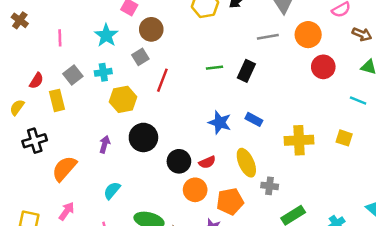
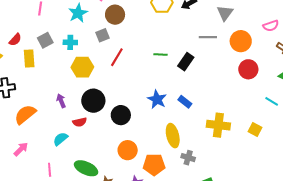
purple arrow: (105, 144) -> (61, 101), turned -48
black circle: (179, 161) -> (121, 115), moved
red semicircle: (207, 162) -> (80, 122), moved

